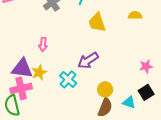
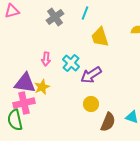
cyan cross: (68, 79) -> (71, 63), moved
yellow circle: (105, 89) -> (91, 104), moved

